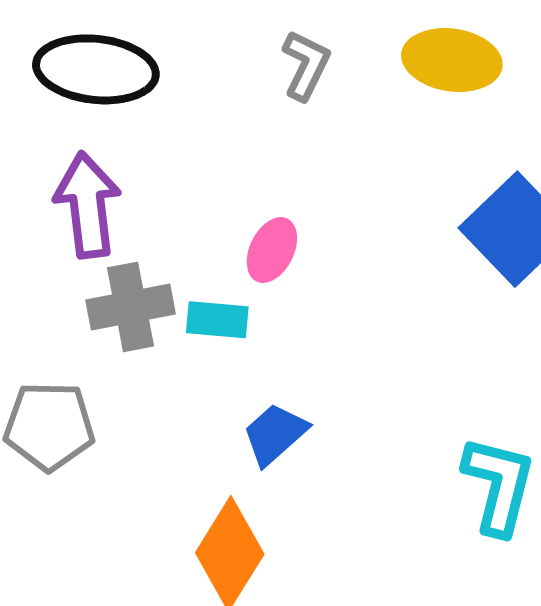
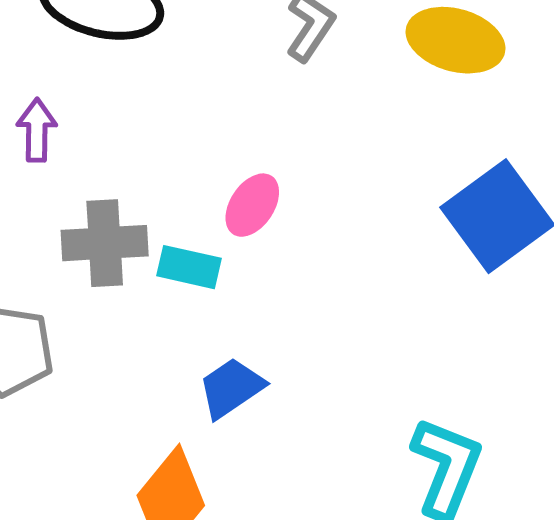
purple arrow: (88, 205) -> (37, 130), moved, size x0.6

